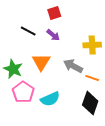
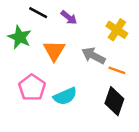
yellow cross: (92, 45) -> (117, 30), turned 36
green star: (13, 69) -> (20, 37), moved

